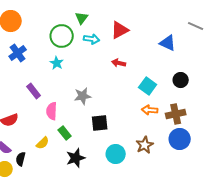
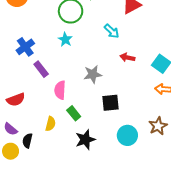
cyan arrow: (92, 39) -> (112, 31), moved, turned 35
blue cross: (18, 53) -> (25, 47), moved
red arrow: (119, 63) -> (127, 57), moved
yellow semicircle: (43, 143) -> (51, 124), turned -32

